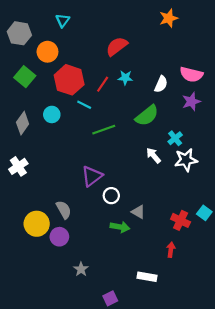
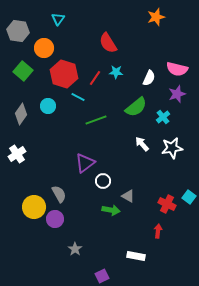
red semicircle: (117, 46) -> (108, 43), turned -85
cyan cross: (175, 138) -> (163, 117), moved

